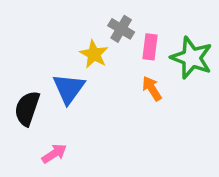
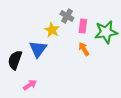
green star: (192, 58) -> (106, 32), turned -30

